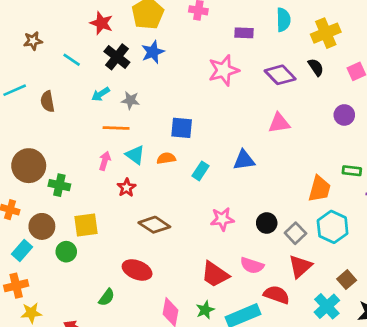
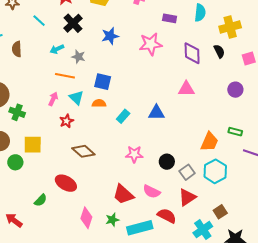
blue star: (153, 52) -> (110, 36), moved
purple diamond: (280, 75) -> (192, 53), turned 35
blue square: (182, 128) -> (103, 82), moved

